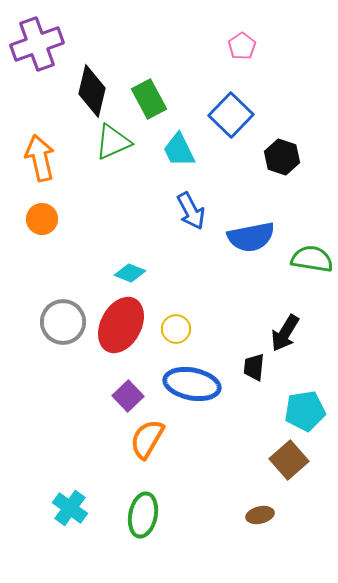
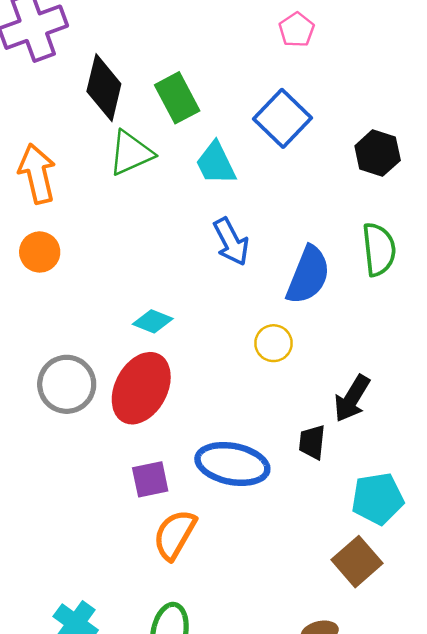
black hexagon: (282, 157) -> (378, 153), moved
blue semicircle: (251, 237) -> (308, 275), turned -57
green semicircle: (312, 259) -> (379, 249), moved, turned 75
yellow circle: (176, 329) -> (274, 343), moved
purple square: (128, 396) -> (150, 479), turned 32

